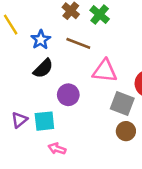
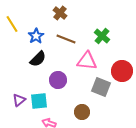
green cross: (100, 15) -> (102, 36), moved
brown circle: (126, 131) -> (82, 112), moved

